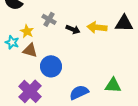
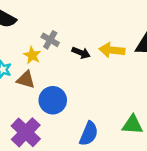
yellow star: (27, 31) -> (32, 55), moved
blue semicircle: (79, 92) -> (89, 134), turned 138

